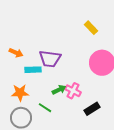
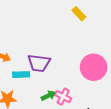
yellow rectangle: (91, 28) -> (79, 14), moved

